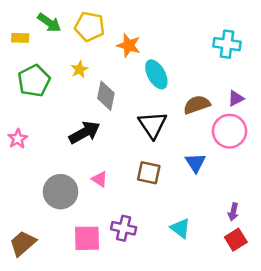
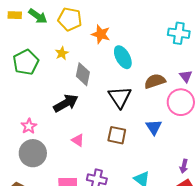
yellow rectangle: (20, 38) -> (15, 15), moved
purple triangle: (236, 98) -> (186, 76), turned -40
pink star: (18, 139) -> (29, 126), moved
gray circle: (61, 192) -> (33, 153), moved

